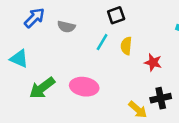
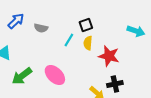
black square: (116, 15) -> (86, 25), moved
red star: (153, 62) -> (109, 56), size x1.5
pink ellipse: (84, 87) -> (55, 75), turned 35

